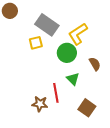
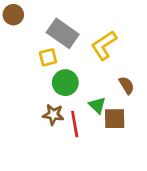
green circle: (67, 53) -> (65, 83), moved
brown star: (40, 104) -> (53, 115), moved
brown square: (87, 108) -> (115, 119), moved, turned -36

